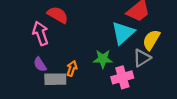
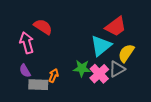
pink cross: (122, 77) -> (99, 74), moved, turned -30

